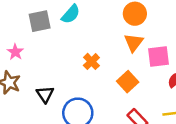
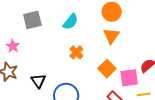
cyan semicircle: (71, 14) -> (70, 22), moved
pink square: (159, 57) -> (129, 78), moved

